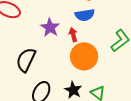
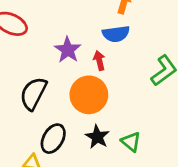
orange circle: (84, 56) -> (89, 95), moved

